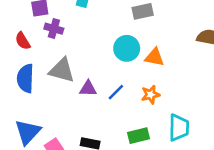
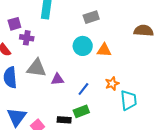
blue line: (116, 92) -> (83, 89), moved
orange star: (151, 95) -> (112, 84), moved
green rectangle: (138, 136) -> (81, 111), moved

